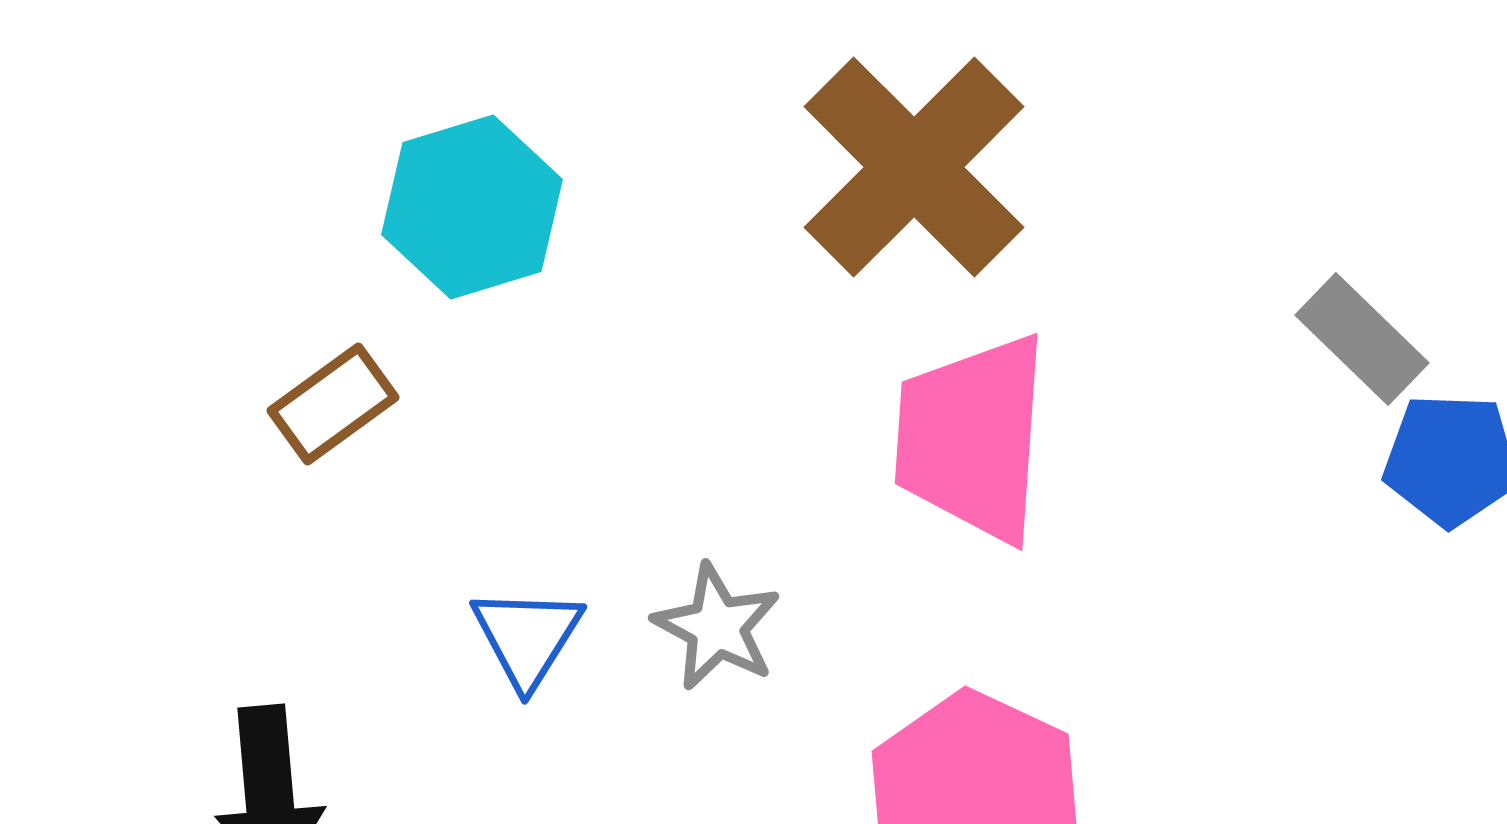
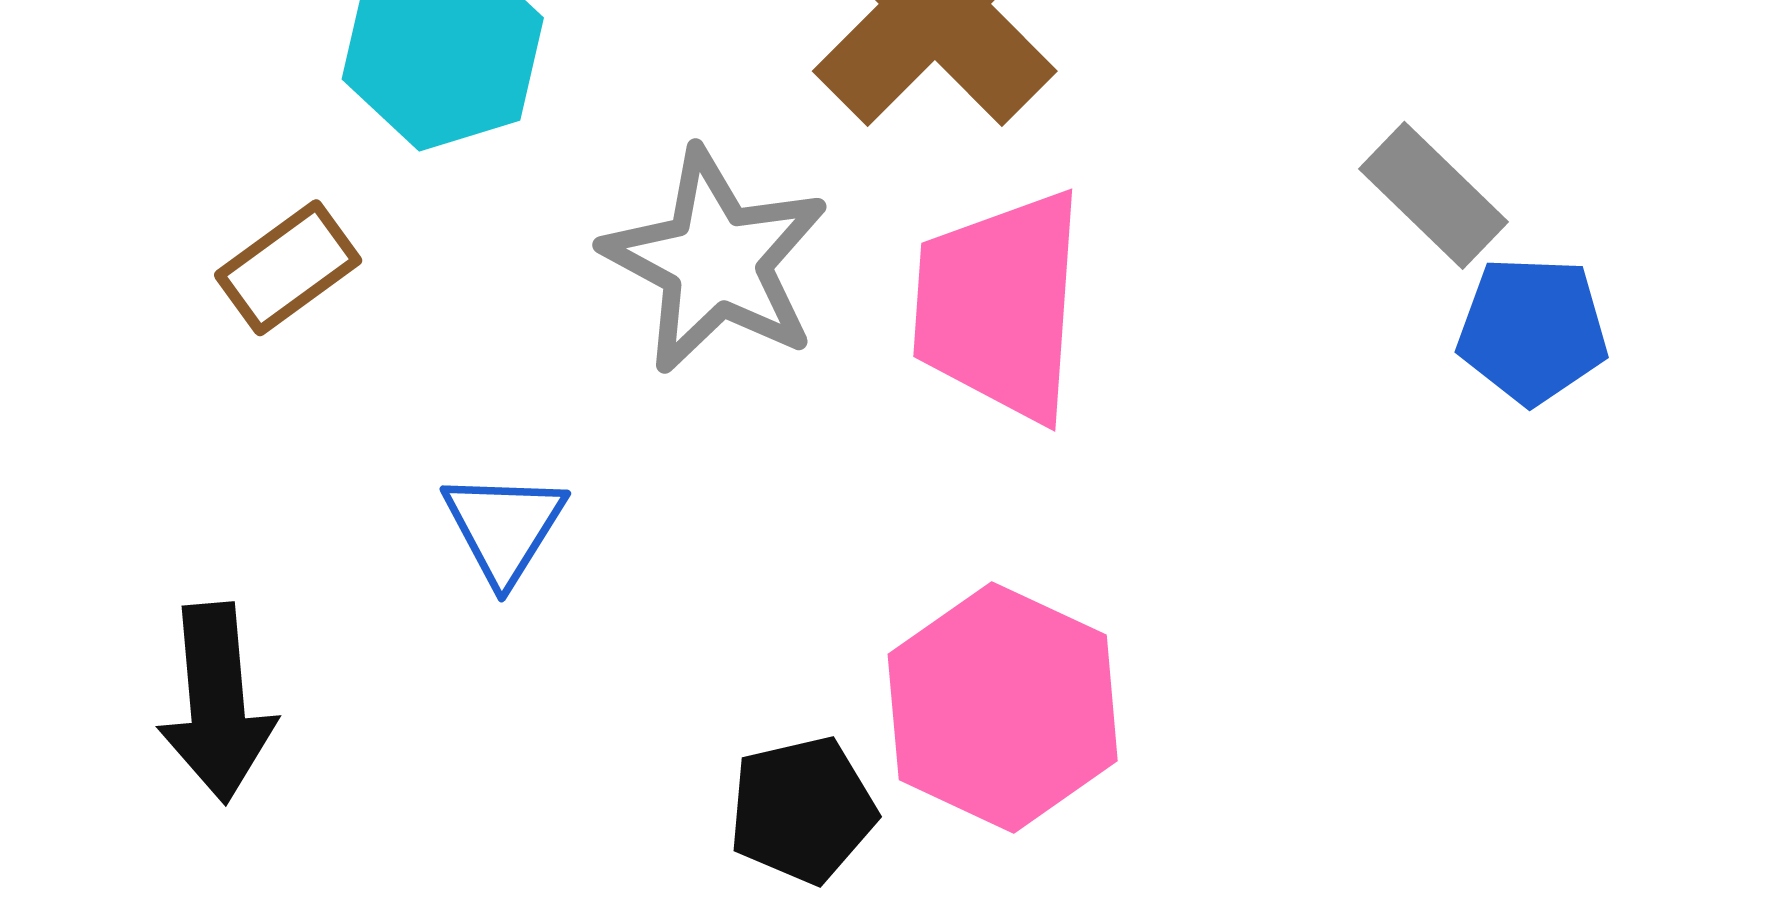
gray star: (717, 627) -> (716, 261), moved, size x1.6

